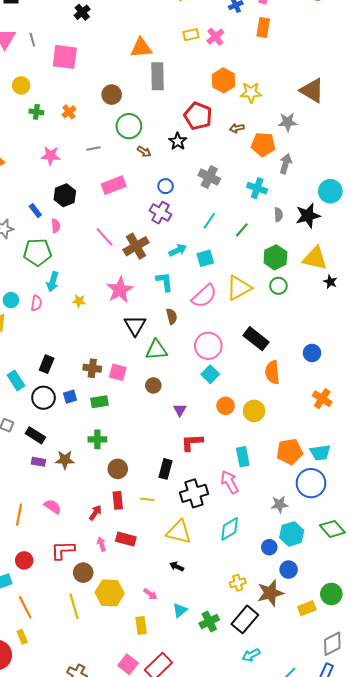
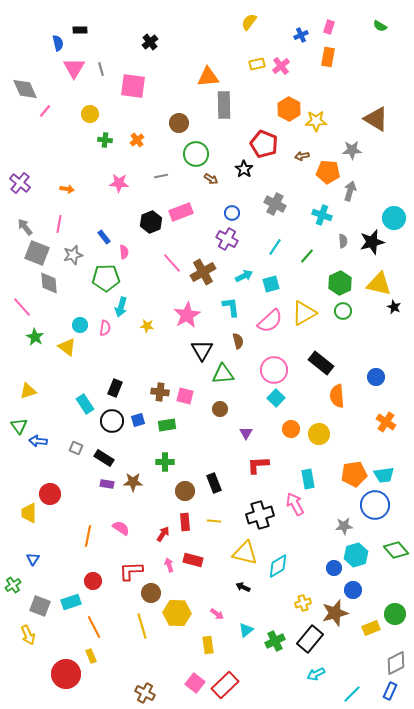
black hexagon: (65, 195) -> (151, 222), moved
black rectangle: (166, 469) -> (214, 483), moved, turned -36
cyan diamond: (230, 529) -> (278, 566), moved

